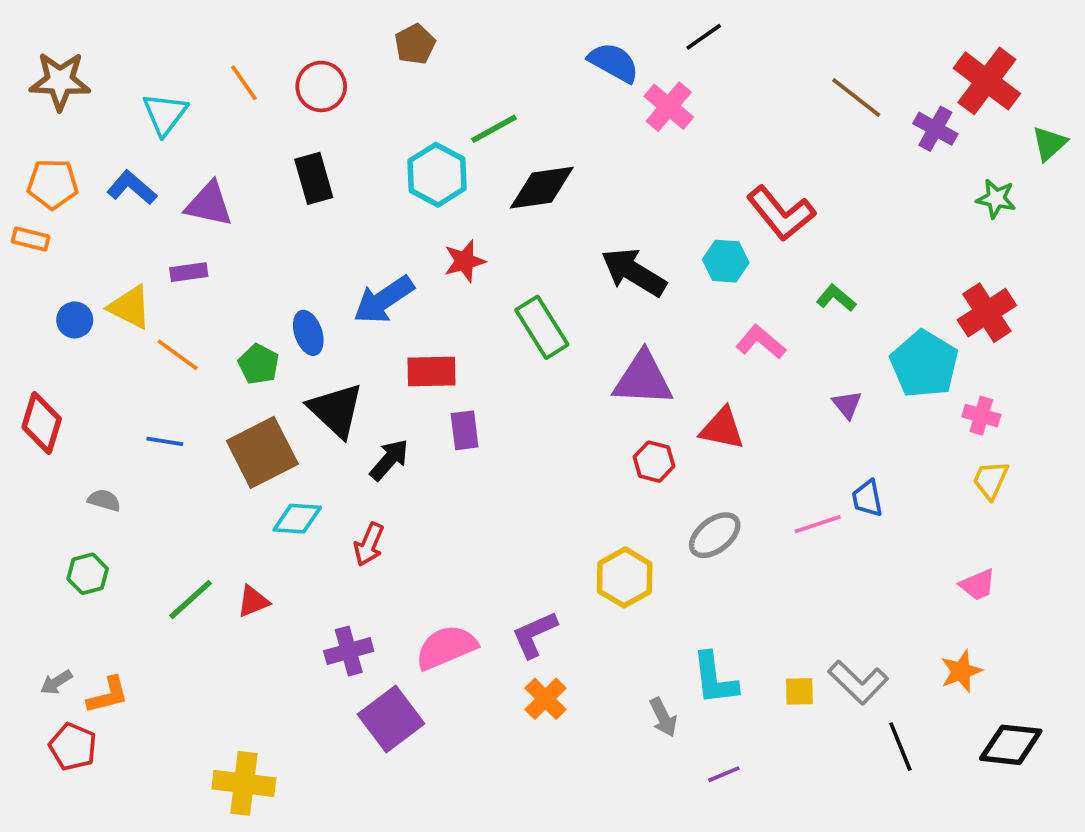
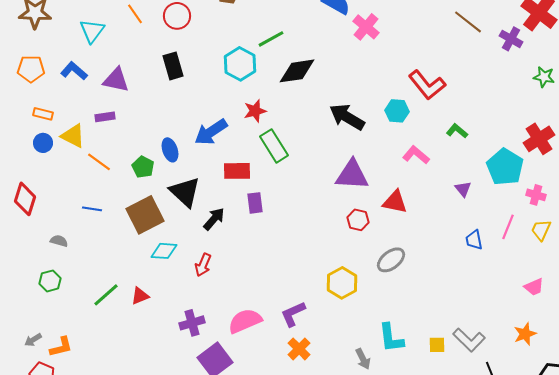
orange rectangle: (31, 239) -> (43, 114), moved
green rectangle: (542, 327) -> (274, 146), moved
pink line: (818, 524) -> (508, 227), moved, turned -50

